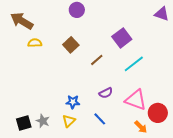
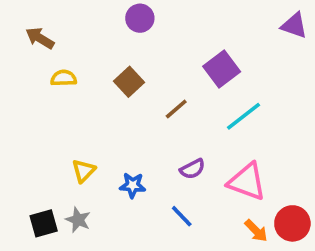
brown arrow: (22, 21) -> (40, 38), size x0.7
red circle: (158, 113) -> (292, 223), moved
yellow triangle: (69, 121) -> (84, 171), moved

